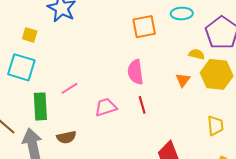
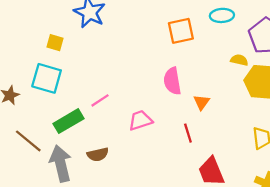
orange triangle: (183, 80) -> (202, 102), moved
red line: (142, 105) -> (188, 133), moved
green rectangle: (40, 106) -> (68, 121), turned 64

